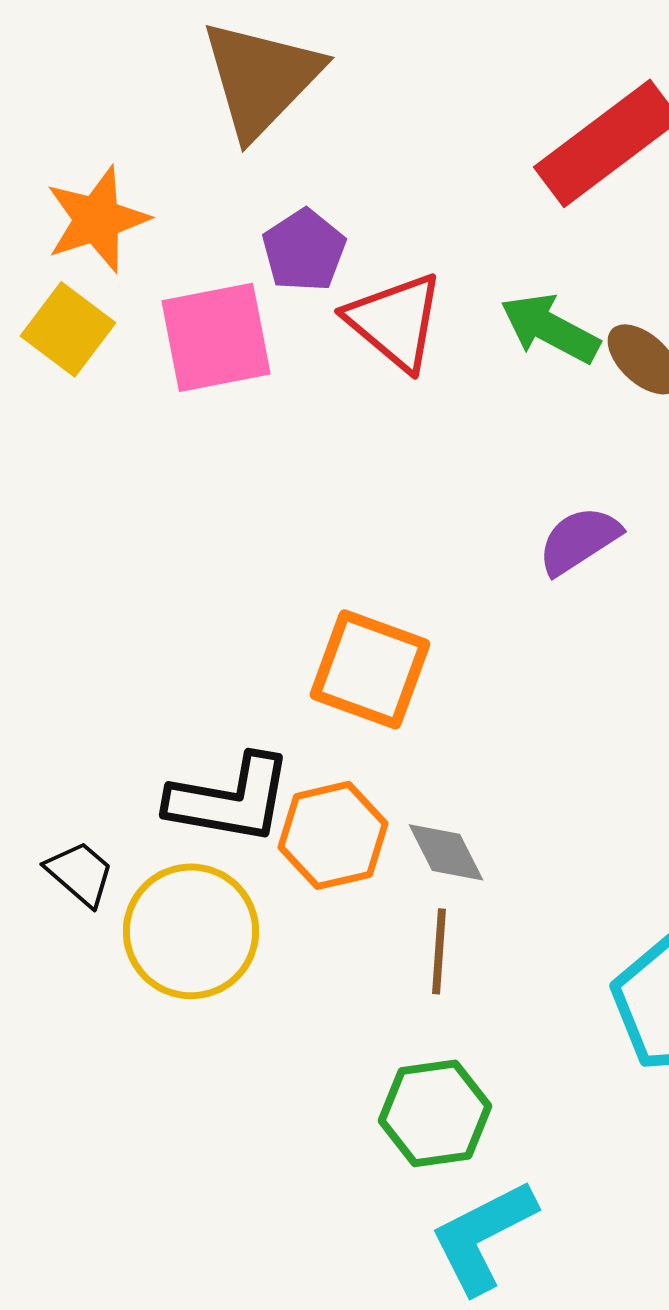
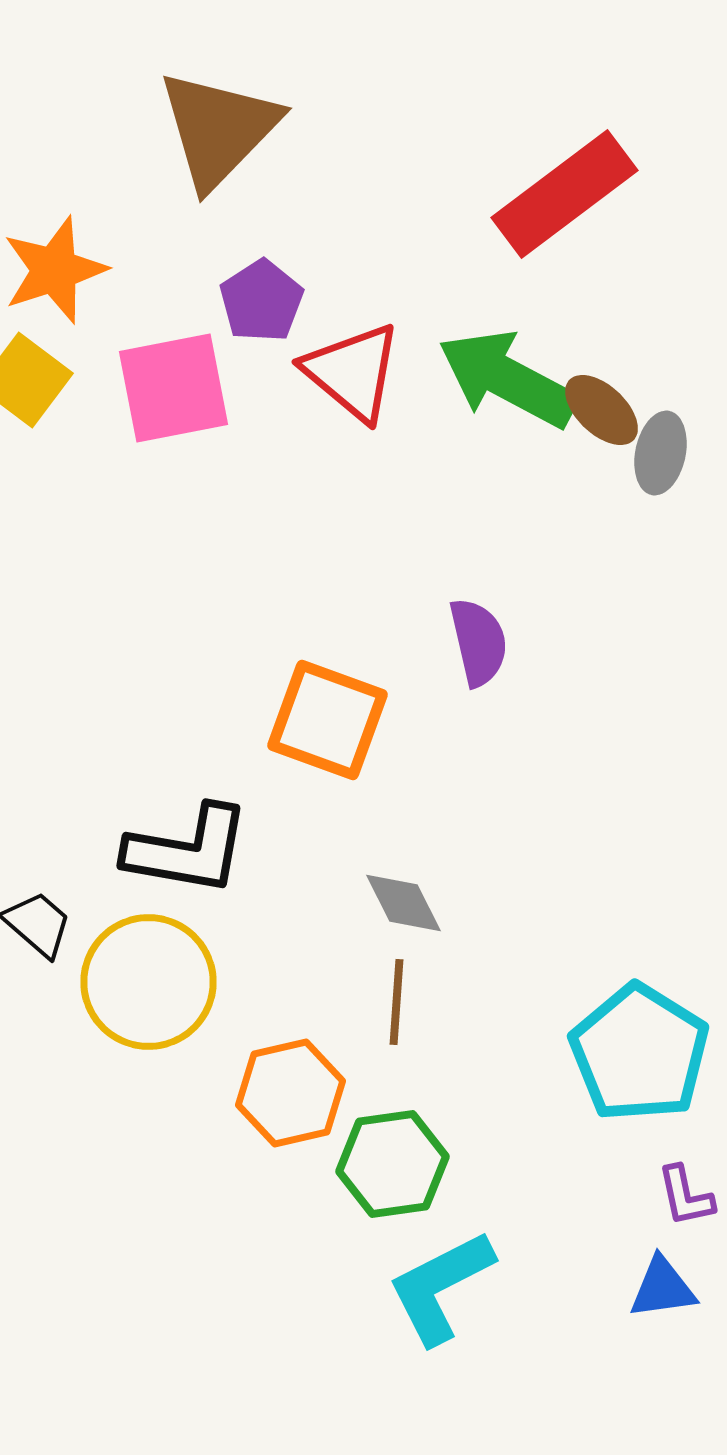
green arrow: (550, 328) -> (508, 379), size x1.4
purple semicircle: (579, 540) -> (478, 642), moved, turned 110
orange hexagon: (333, 835) -> (290, 1093), moved

